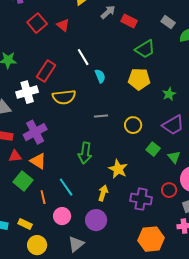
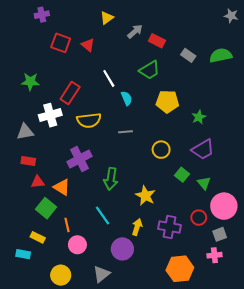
gray rectangle: (168, 22) -> (188, 55), moved
red square: (37, 23) -> (61, 43), turned -30
green trapezoid: (145, 49) -> (150, 70), moved
gray line: (101, 116) -> (126, 132), moved
purple cross: (35, 132) -> (80, 159), moved
cyan line: (66, 187) -> (103, 215), moved
yellow arrow: (103, 193) -> (137, 227), moved
pink circle: (62, 216) -> (77, 245), moved
yellow rectangle: (25, 224) -> (38, 237), moved

